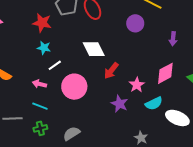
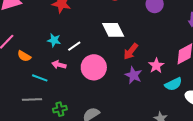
cyan star: (44, 48) -> (54, 40), moved
purple star: (119, 104) -> (133, 75), moved
cyan line: (40, 106) -> (40, 78), moved

